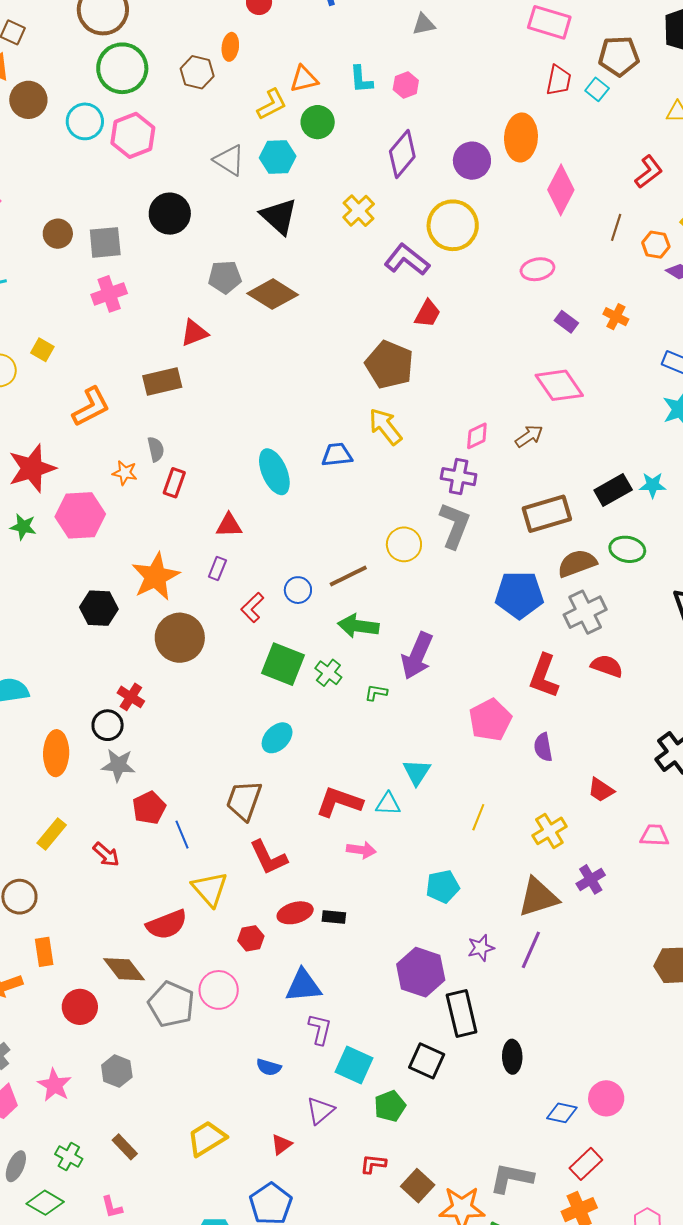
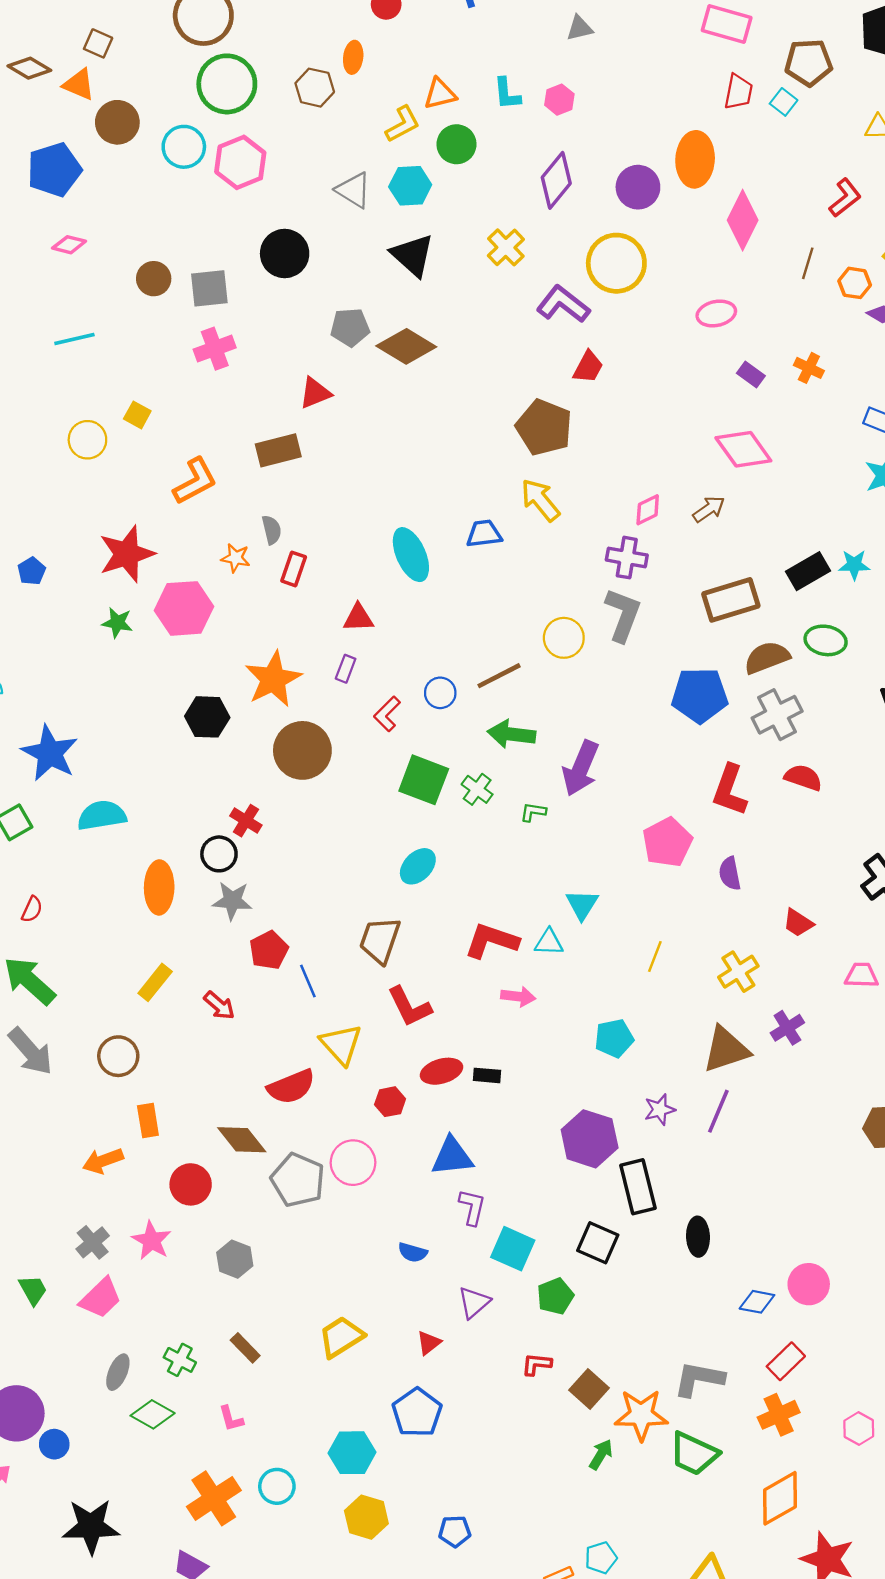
pink star: (54, 1085) -> (152, 1241), moved

